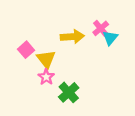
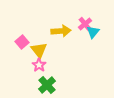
green cross: (69, 92) -> (47, 85), moved

